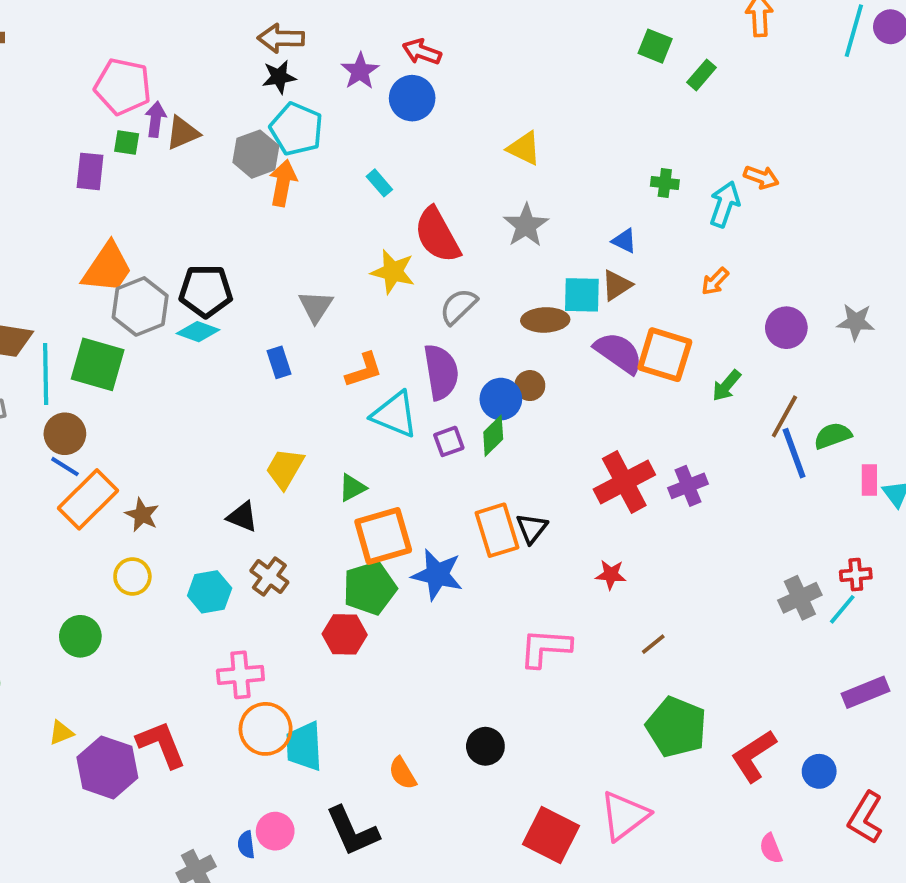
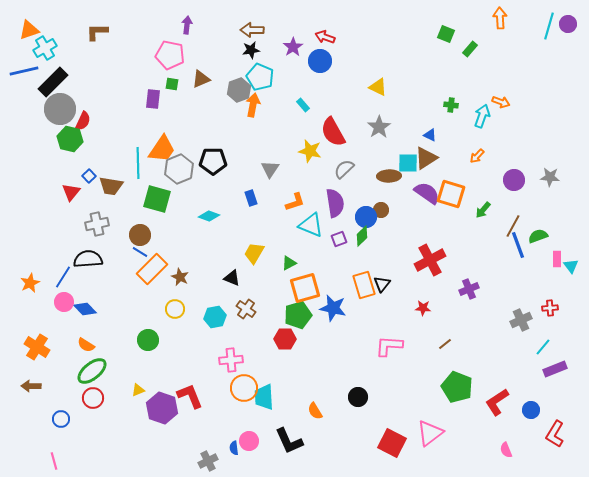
purple arrow: (156, 119) -> (187, 25), moved
brown triangle: (617, 285) -> (426, 158), size x1.4
cyan diamond: (198, 332) -> (209, 216), moved
cyan line: (46, 374) -> (138, 163), moved
purple cross: (688, 486) -> (469, 289), moved
cyan line: (842, 609) -> (543, 347), moved

